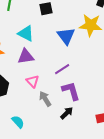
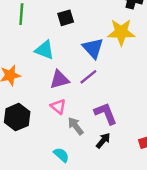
purple triangle: (26, 56) -> (59, 80), moved
purple line: (62, 69) -> (88, 77), moved
cyan semicircle: (18, 122) -> (61, 155), moved

